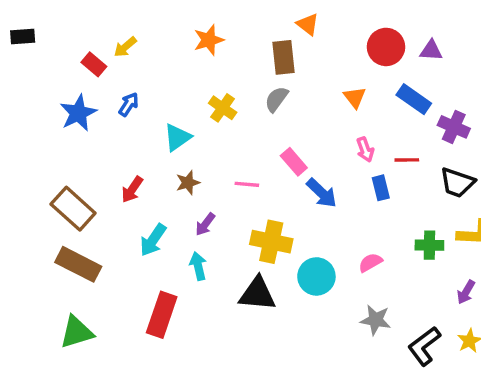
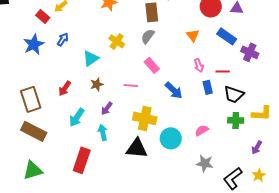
pink rectangle: (294, 162) -> (152, 65), moved
black trapezoid: (457, 183) -> (234, 94), moved
brown rectangle: (73, 209) -> (31, 99), turned 30

